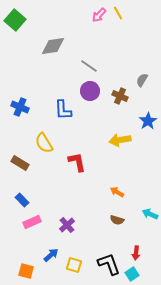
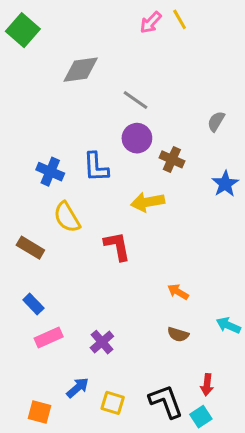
brown cross: (120, 96) -> (172, 159), moved
blue cross: (20, 107) -> (50, 172), moved
yellow arrow: (120, 140) -> (148, 202), moved

